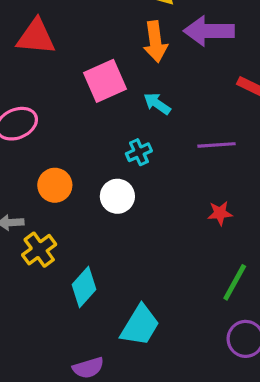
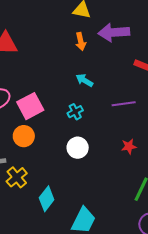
orange arrow: (155, 42) -> (81, 41), size x0.7
pink square: (105, 81) -> (30, 106), moved
white circle: (117, 196) -> (78, 148), moved

